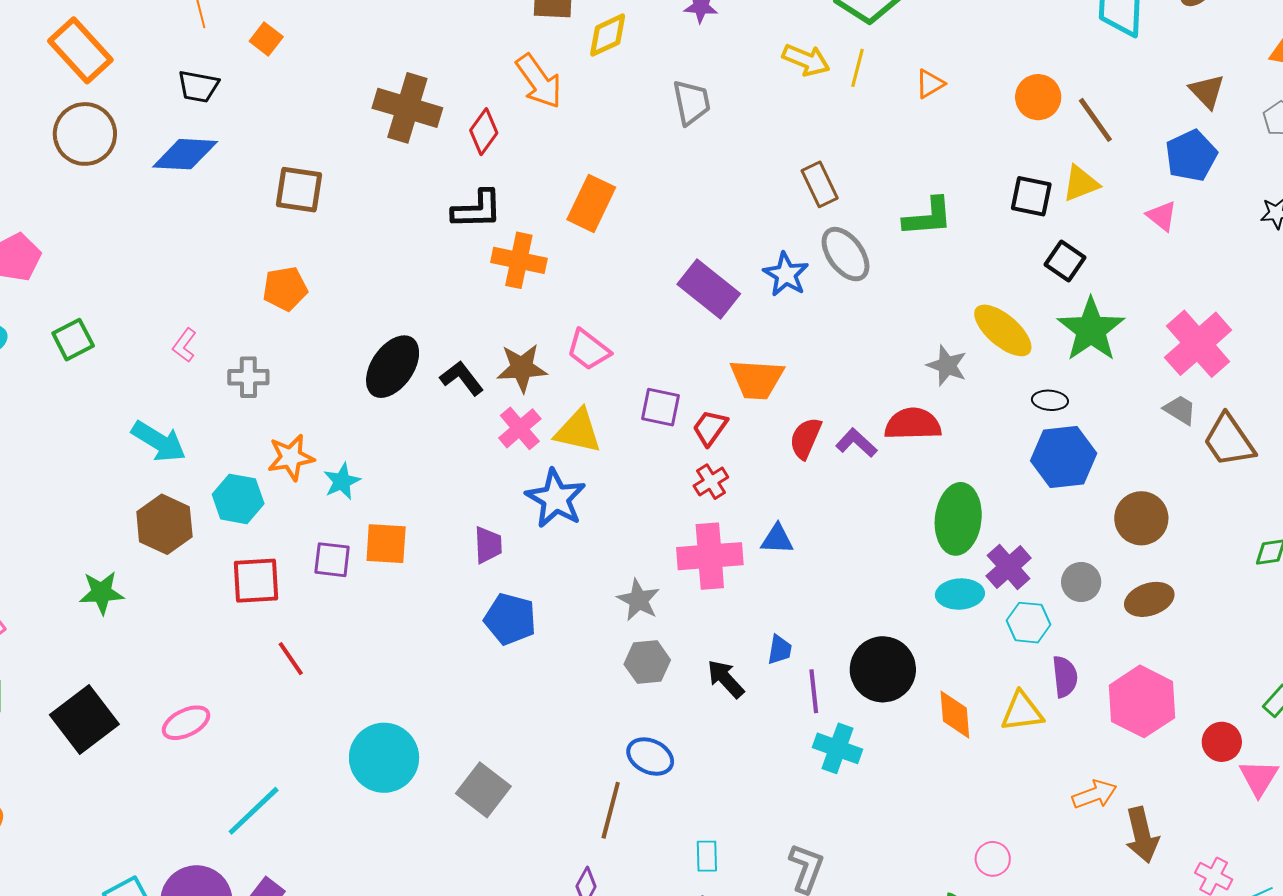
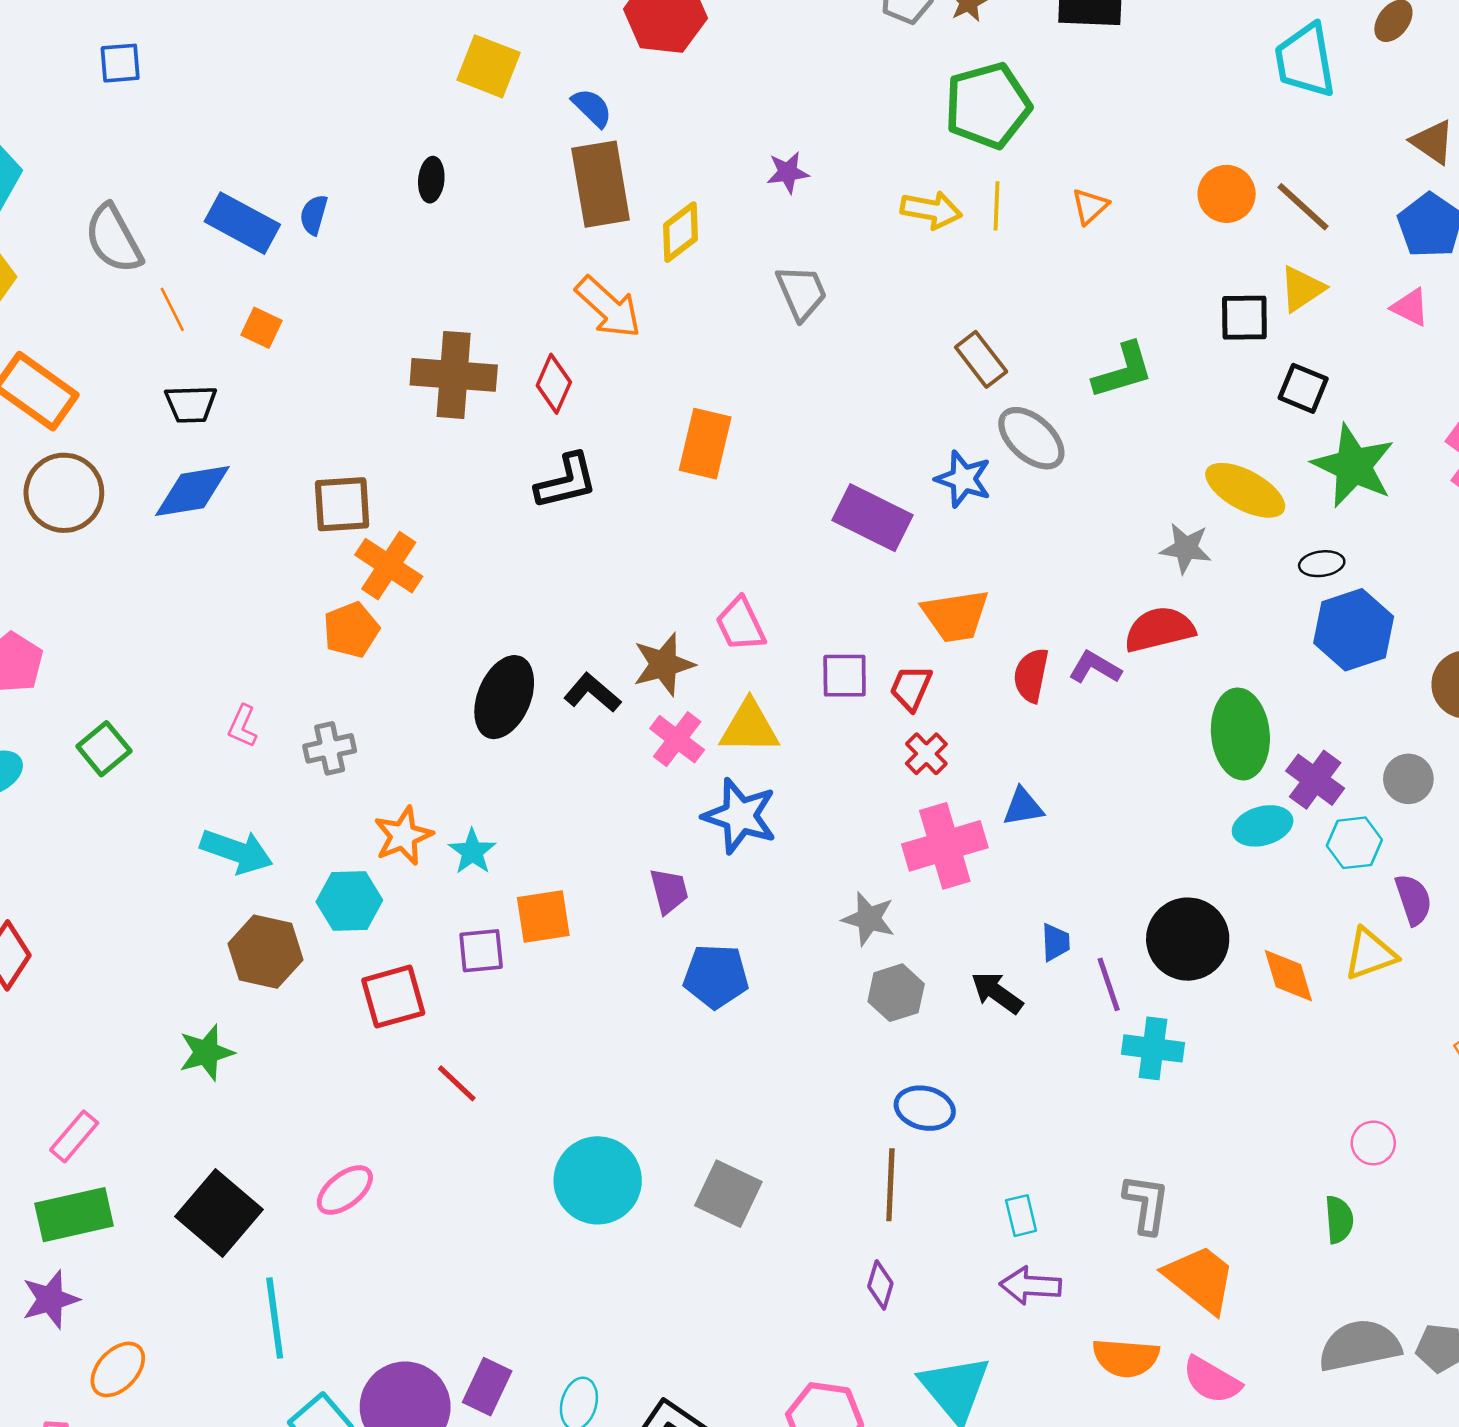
orange cross: (519, 260) -> (389, 566), moved, turned 34
pink trapezoid: (588, 350) -> (740, 624), turned 39
cyan line: (254, 811) -> (275, 1318), moved, turned -42

